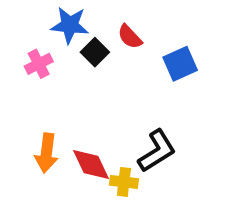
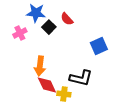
blue square: (180, 64) -> (99, 46), moved
black L-shape: (157, 151) -> (81, 78), turned 45
orange arrow: (46, 153) -> (40, 66), moved

